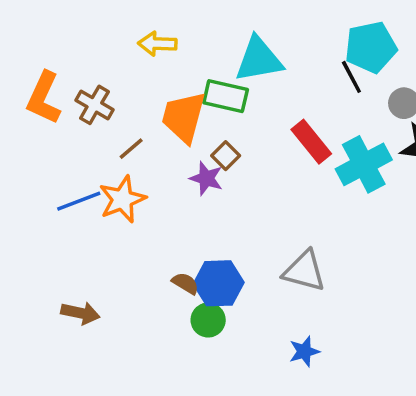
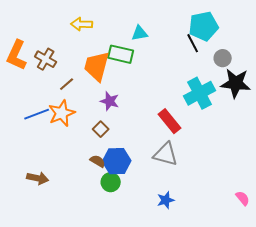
cyan triangle: (259, 59) -> (140, 33), size x0.6
red rectangle: (311, 142) -> (170, 121), moved
brown square: (226, 156) -> (101, 129), moved

